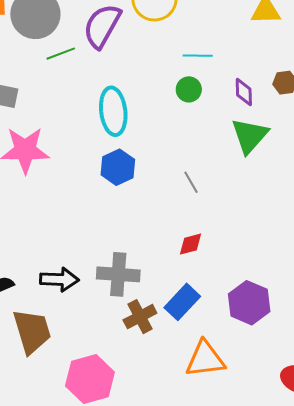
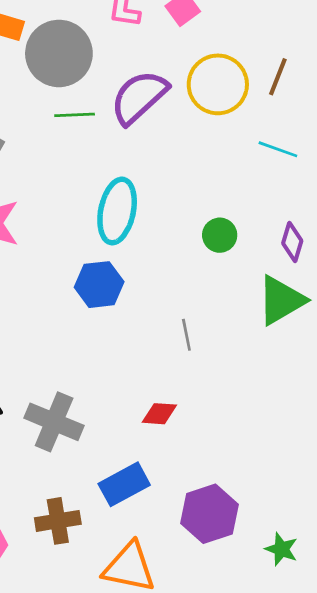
cyan line: (198, 56) -> (278, 149), moved
green circle: (189, 89) -> (220, 235), moved
brown cross: (140, 317) -> (58, 521), moved

